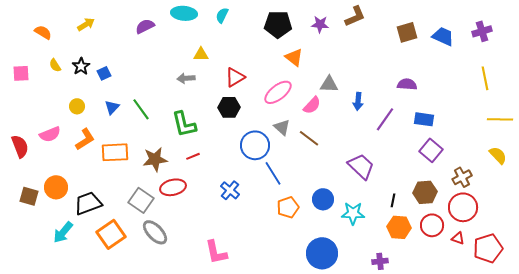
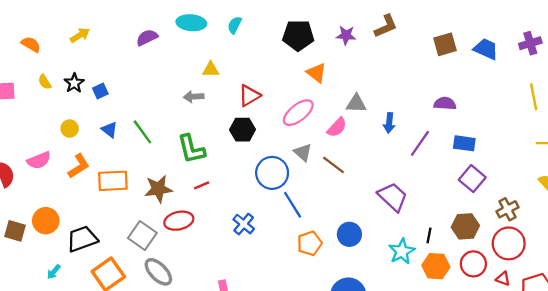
blue triangle: (112, 107) -> (109, 130), turned -35
cyan star: (353, 213) -> (402, 251), moved, turned -30
cyan arrow: (63, 232) -> (54, 272), size x0.6

